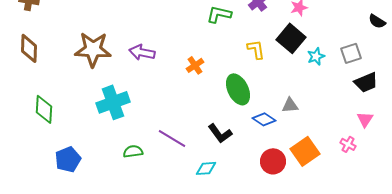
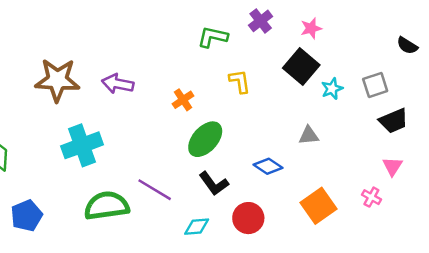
yellow L-shape: (256, 49) -> (240, 81), moved
green ellipse: (238, 89) -> (205, 139), moved, turned 68
gray triangle: (290, 105) -> (309, 135), moved
green semicircle: (133, 151) -> (107, 206), size x1.8
red circle: (273, 161) -> (248, 218), moved

